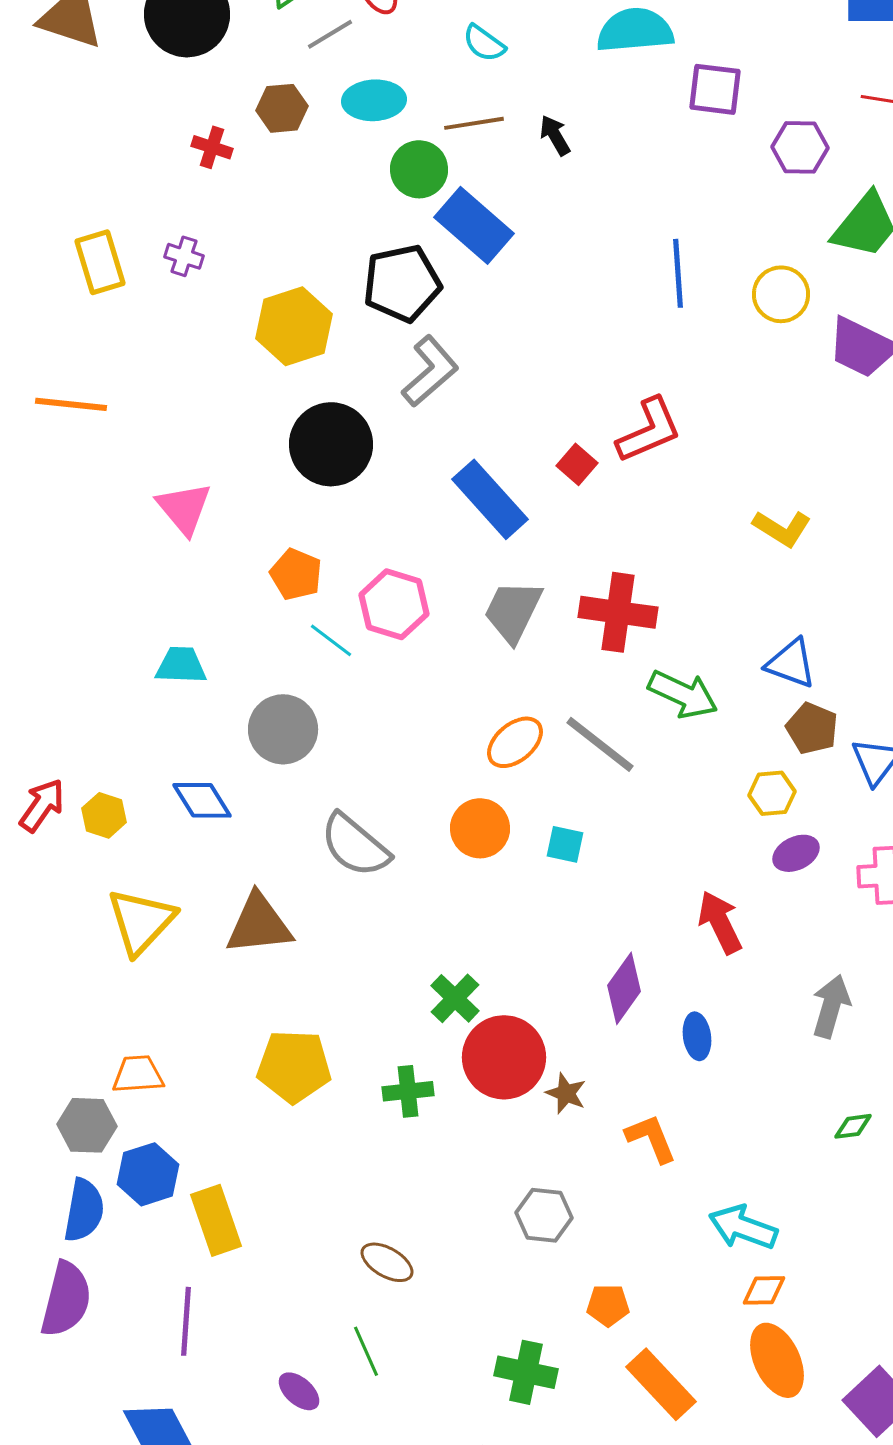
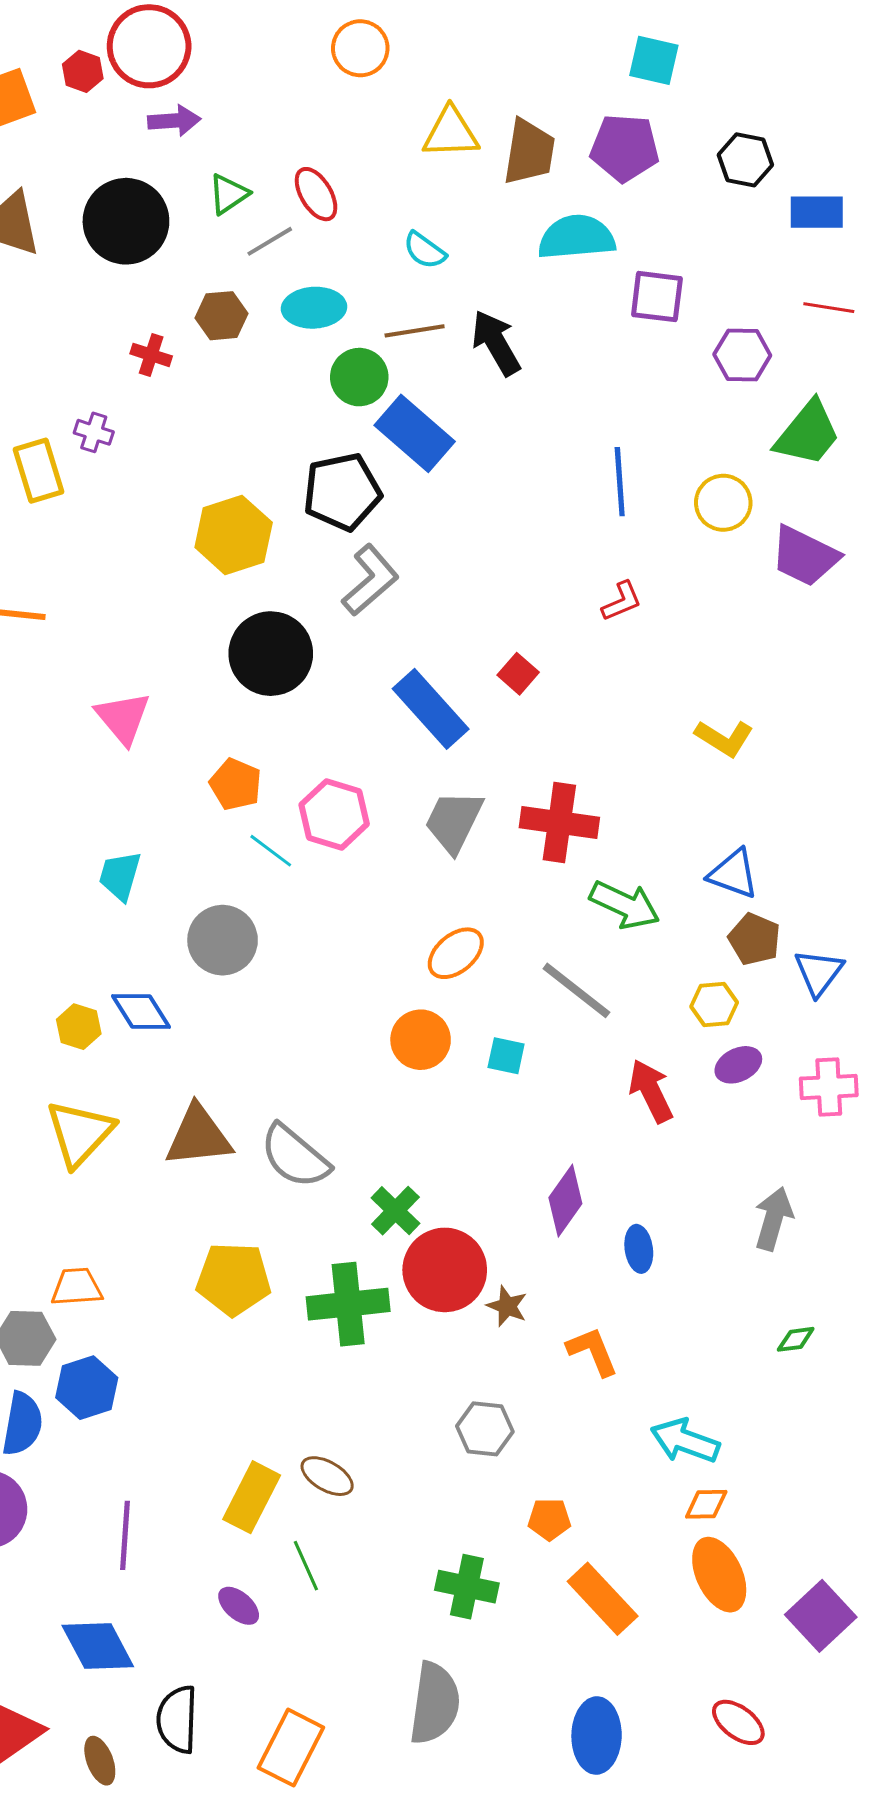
black arrow: (555, 135) -> (496, 343), size x1.6
purple cross: (184, 256) -> (94, 432), moved
red L-shape: (649, 430) -> (622, 601), moved, size x0.6
cyan trapezoid: (181, 665) -> (120, 876), turned -76
gray line: (600, 744) -> (576, 990), moved
yellow hexagon: (104, 815) -> (79, 1027), moved
gray semicircle: (355, 845) -> (295, 1156), moved
red arrow: (720, 922) -> (651, 1091), moved
green cross: (408, 1091) -> (348, 1304), size x1.6
yellow rectangle: (216, 1220) -> (252, 1497), moved, turned 46

